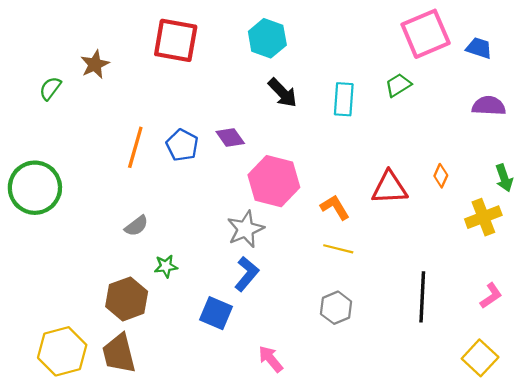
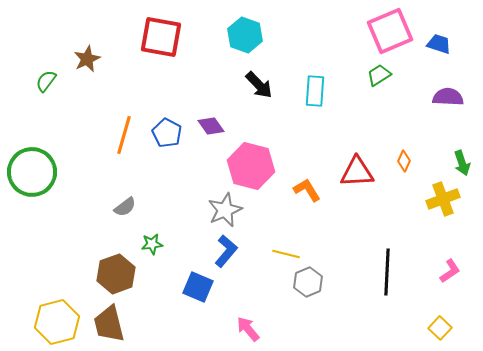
green trapezoid: (398, 85) -> (379, 75), moved
yellow line: (338, 249) -> (286, 254), moved
yellow square: (480, 358) -> (440, 328), size x0.7

